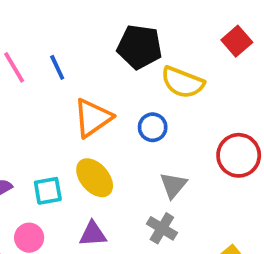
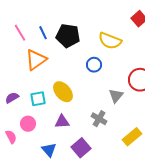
black pentagon: (140, 47) -> (68, 36), moved
orange triangle: (93, 118) -> (36, 60), moved
gray triangle: (173, 185) -> (116, 96), moved

